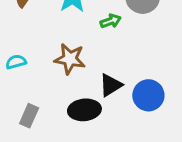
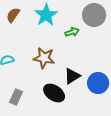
black ellipse: (84, 110) -> (54, 93), turned 40

